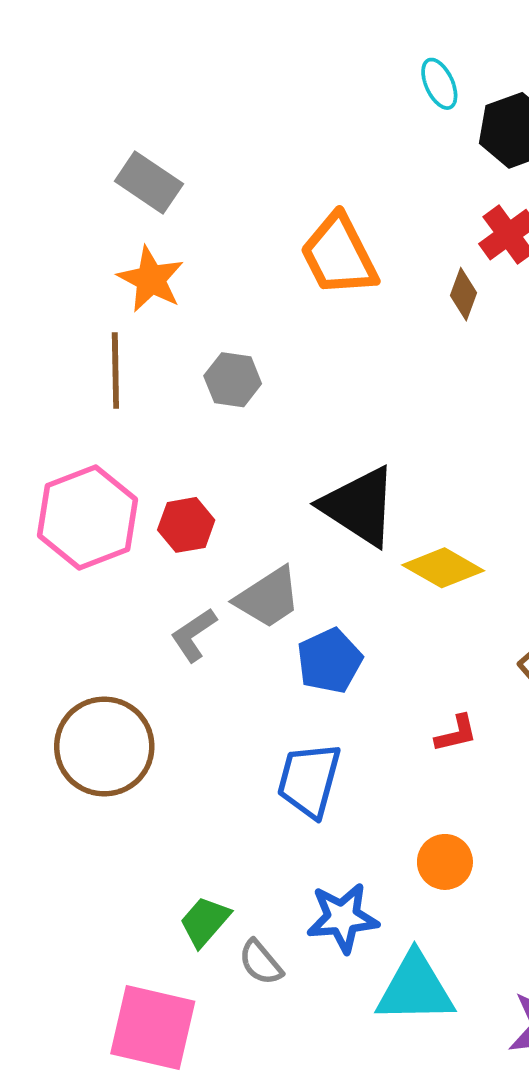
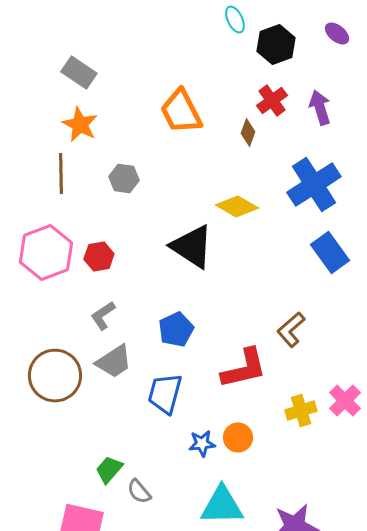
yellow diamond: (443, 568) -> (237, 206), moved
gray trapezoid: (268, 598) -> (114, 362), moved
red L-shape: (456, 733) -> (244, 368), size x2.0
blue star: (343, 918) -> (202, 444), moved, size x0.7

